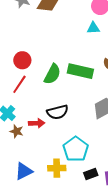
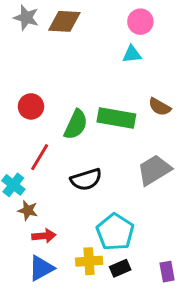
red line: (19, 84) -> (40, 157), moved
red arrow: (37, 123) -> (44, 236), moved
black rectangle: (91, 174) -> (120, 268), moved

